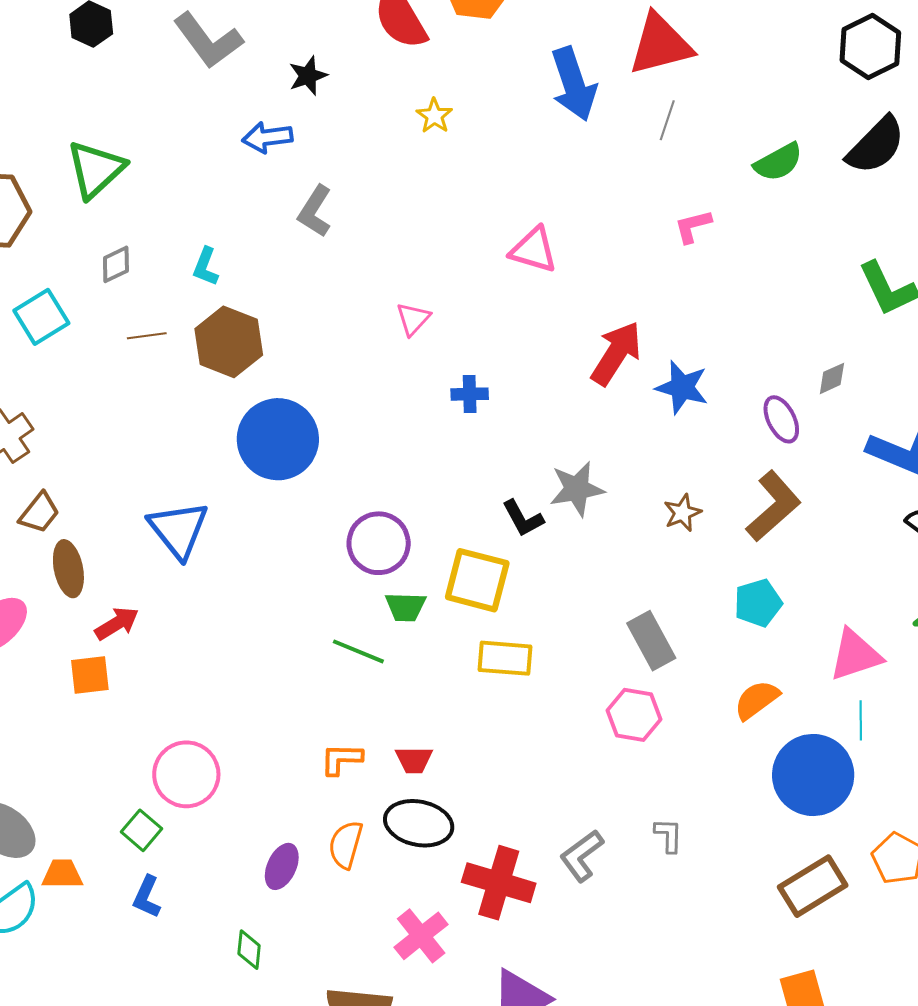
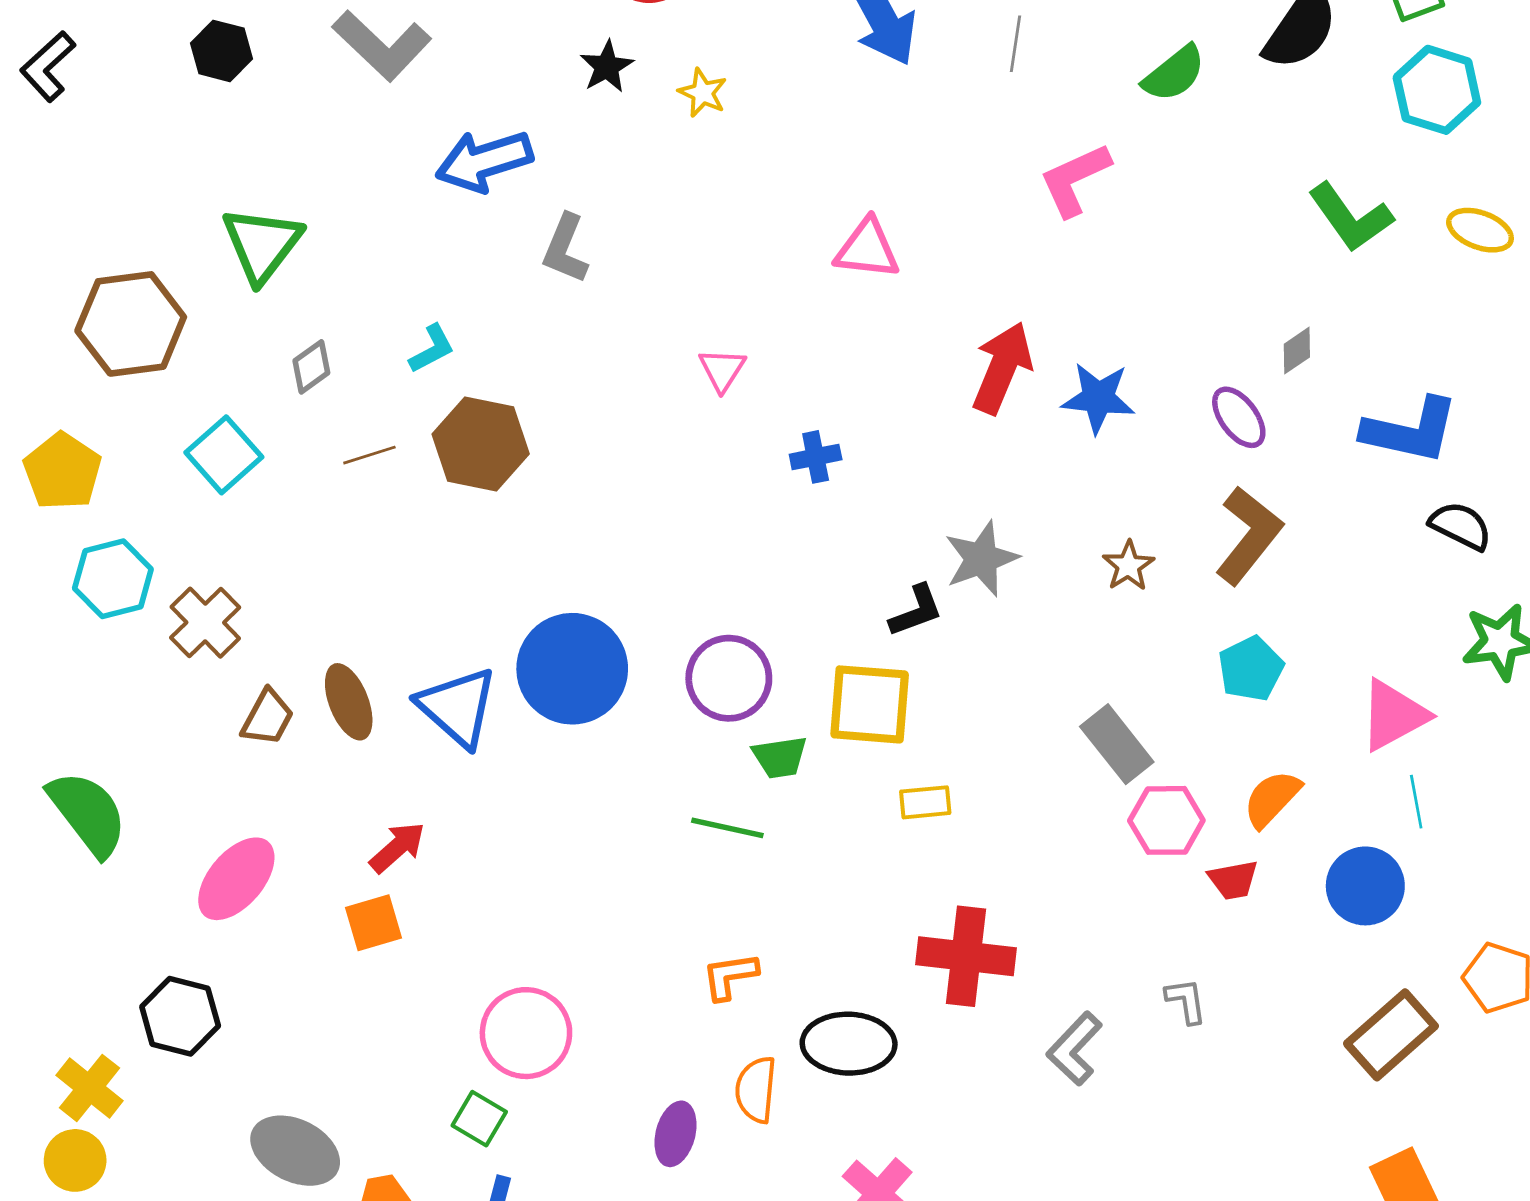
black star: (308, 76) -> (607, 67), moved
blue arrow: (267, 137) -> (484, 161), size x1.4
pink L-shape: (693, 226) -> (1075, 180), size x1.5
cyan L-shape: (206, 267) -> (432, 349), turned -129
blue circle: (278, 439) -> (572, 669), moved
black L-shape: (523, 518) -> (916, 611), turned -72
brown ellipse: (68, 569) -> (349, 702), moved
yellow rectangle: (505, 658) -> (925, 802), size x0.7
pink hexagon: (634, 715) -> (1166, 820), moved
red trapezoid: (414, 760) -> (1233, 880), moved
blue circle: (813, 775) -> (1365, 886), size x0.7
red cross: (499, 883) -> (966, 956), moved

